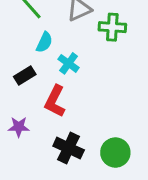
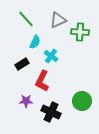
purple star: (19, 127) -> (26, 101), moved
green circle: (115, 153) -> (82, 101), moved

